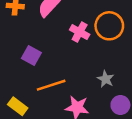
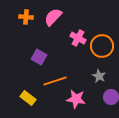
orange circle: (109, 26) -> (102, 46), moved

